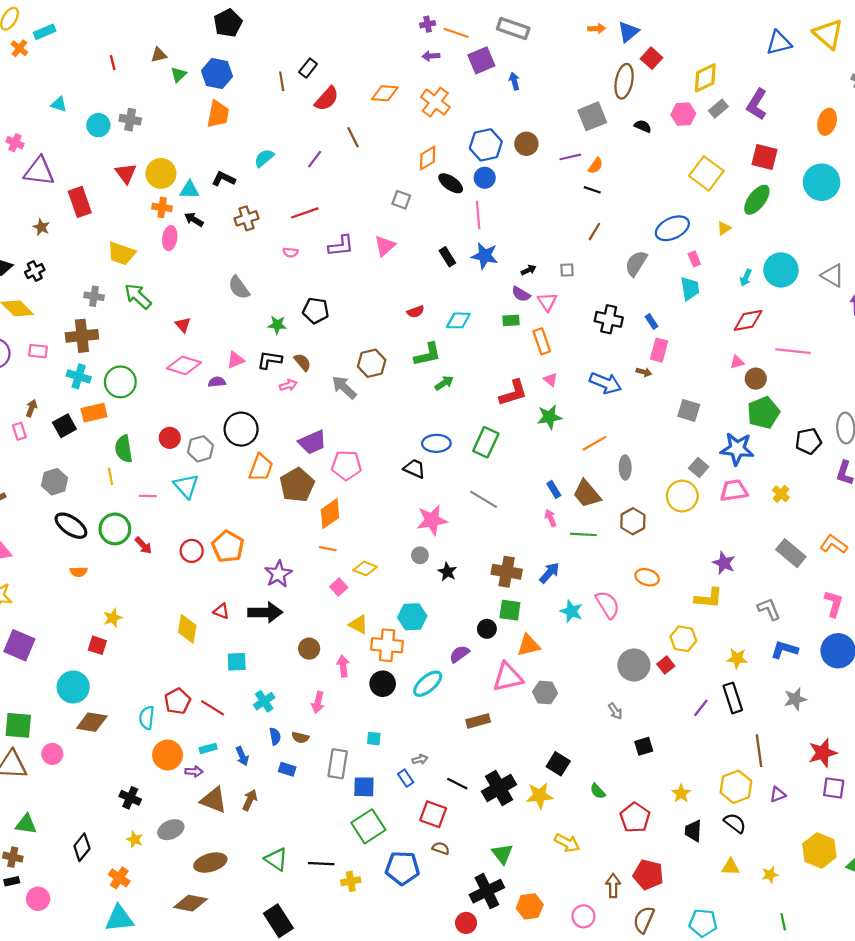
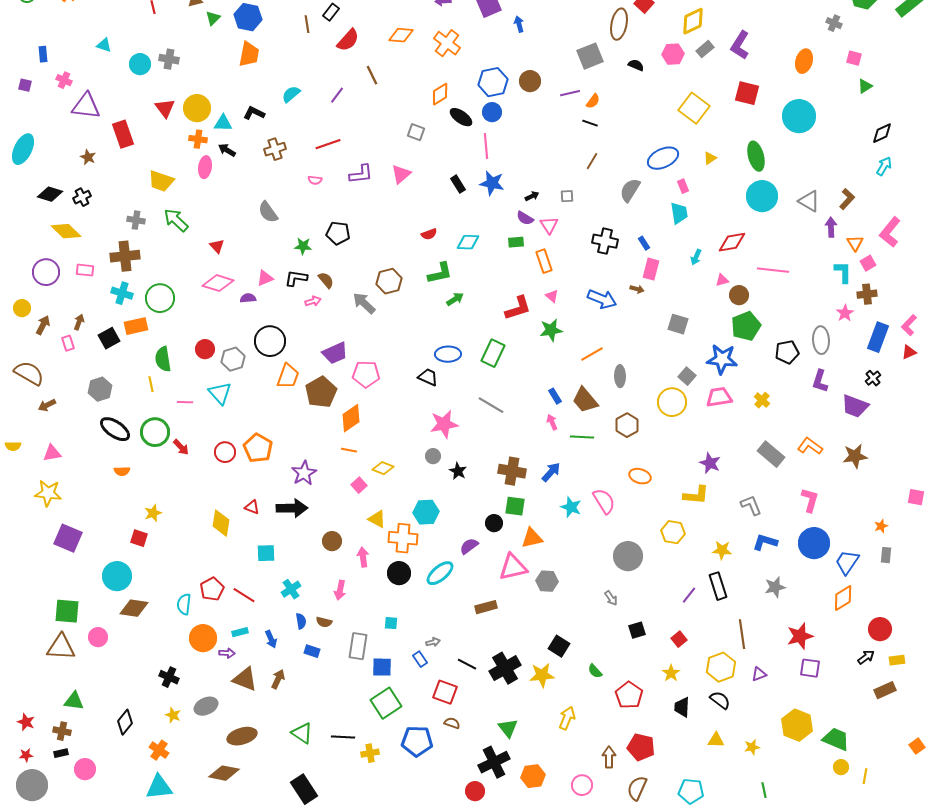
green ellipse: (757, 200) -> (756, 156), moved, turned -52
cyan arrow: (746, 278) -> (696, 257), moved
red square: (666, 665) -> (679, 639), moved
yellow arrow: (567, 843) -> (567, 718), turned -95

